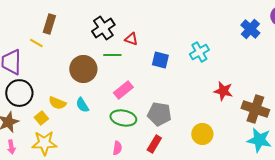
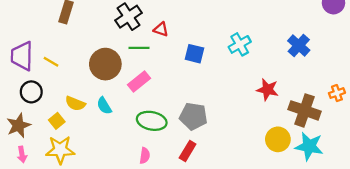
blue cross: (250, 29) -> (299, 46), moved
yellow line: (36, 43) -> (51, 62), moved
pink rectangle: (123, 90) -> (139, 81), moved
black circle: (19, 93) -> (31, 92), size x0.7
yellow circle: (202, 134) -> (278, 139), moved

